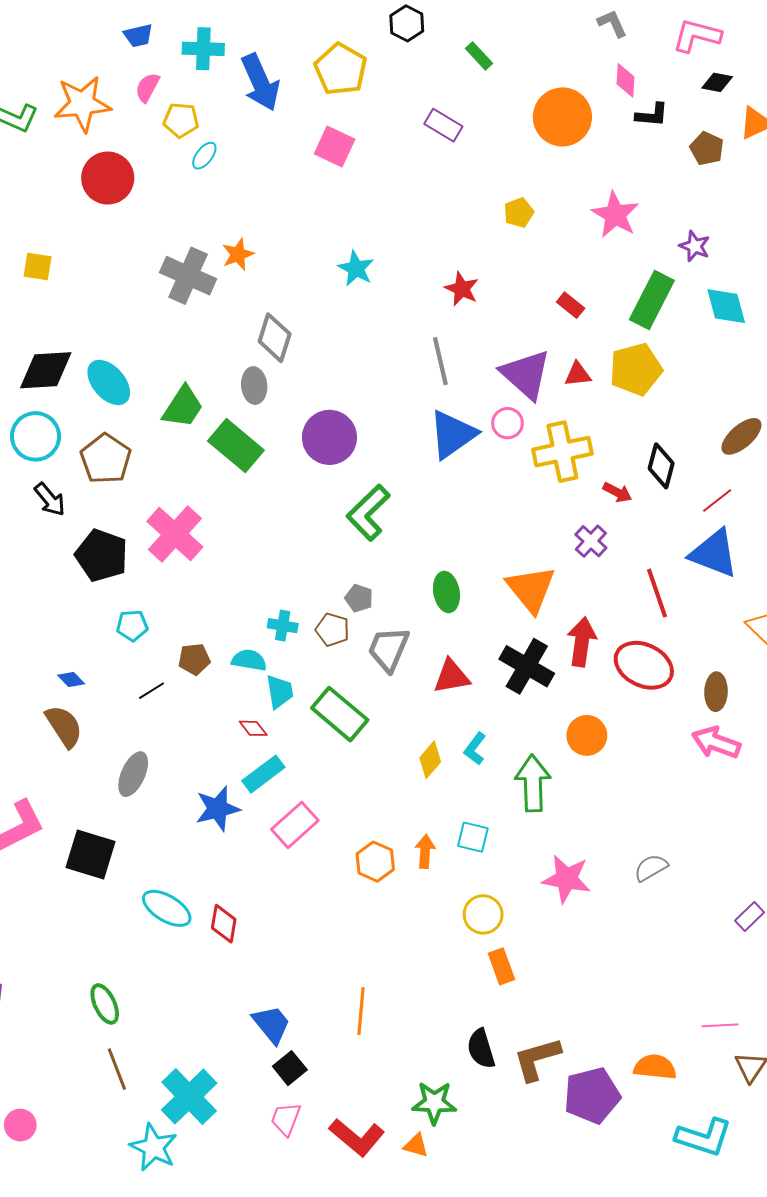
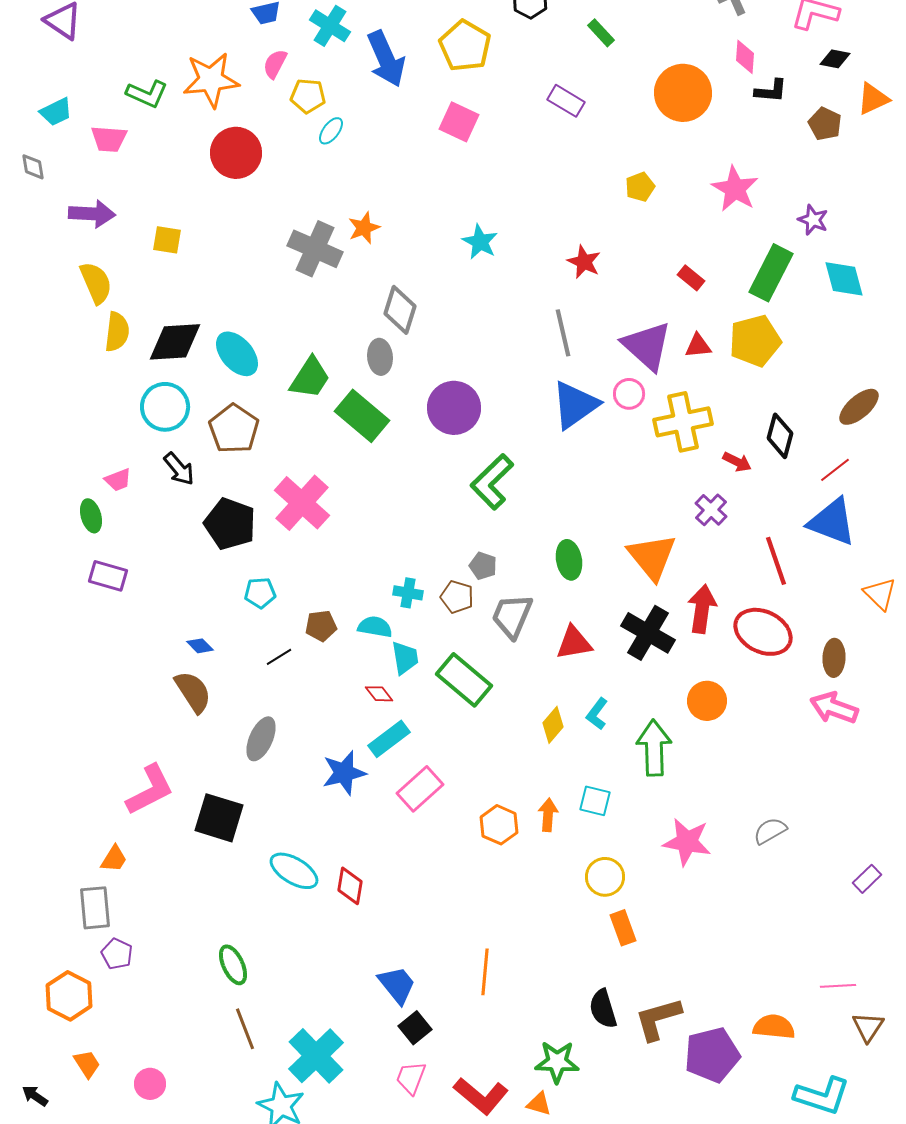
cyan cross: (203, 49) -> (330, 26), turned 30

